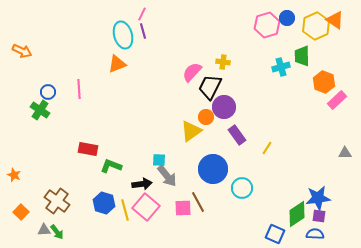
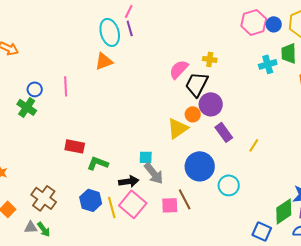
blue circle: (287, 18) -> (274, 24), moved

